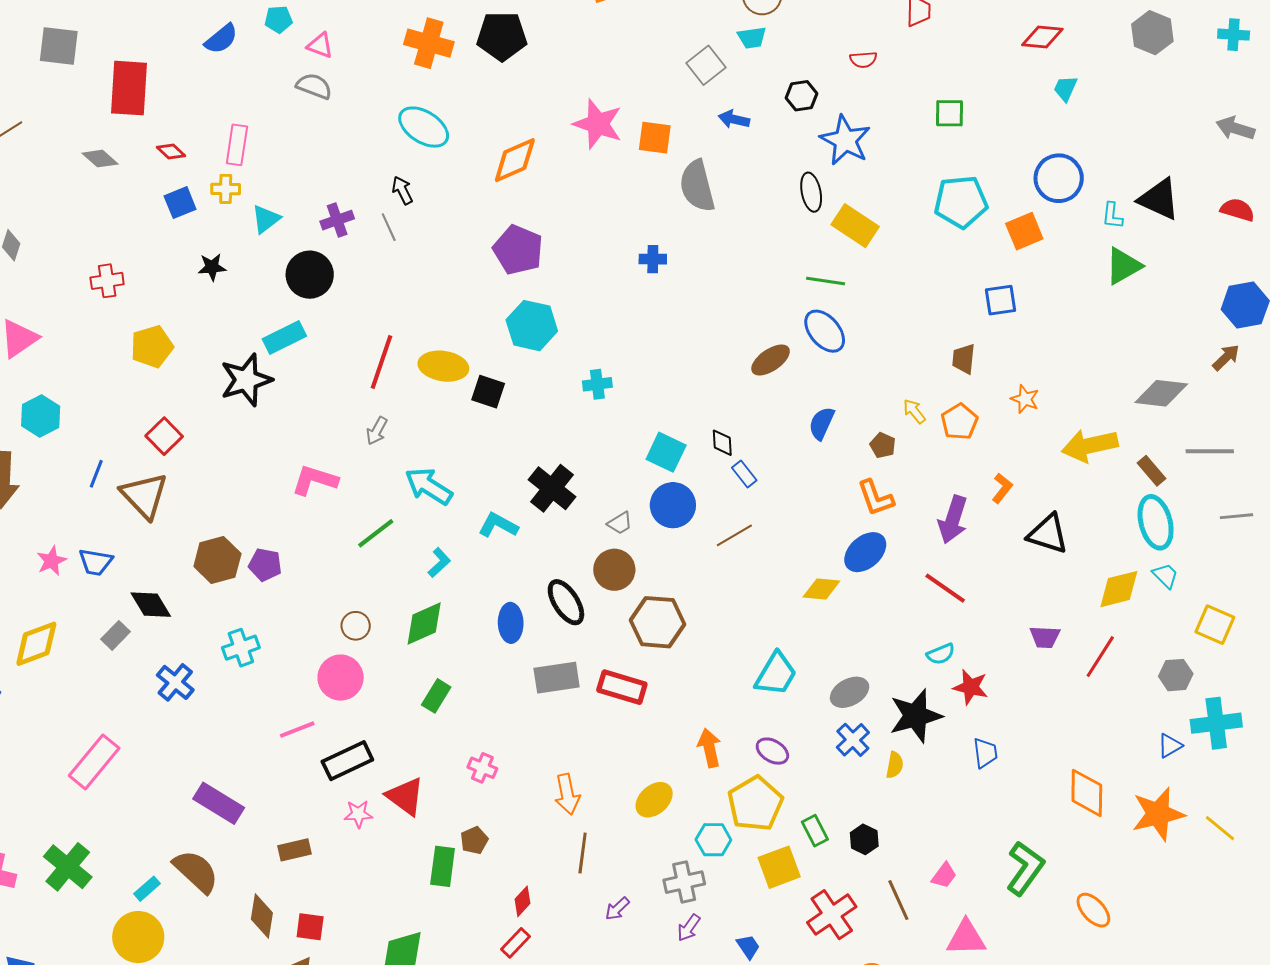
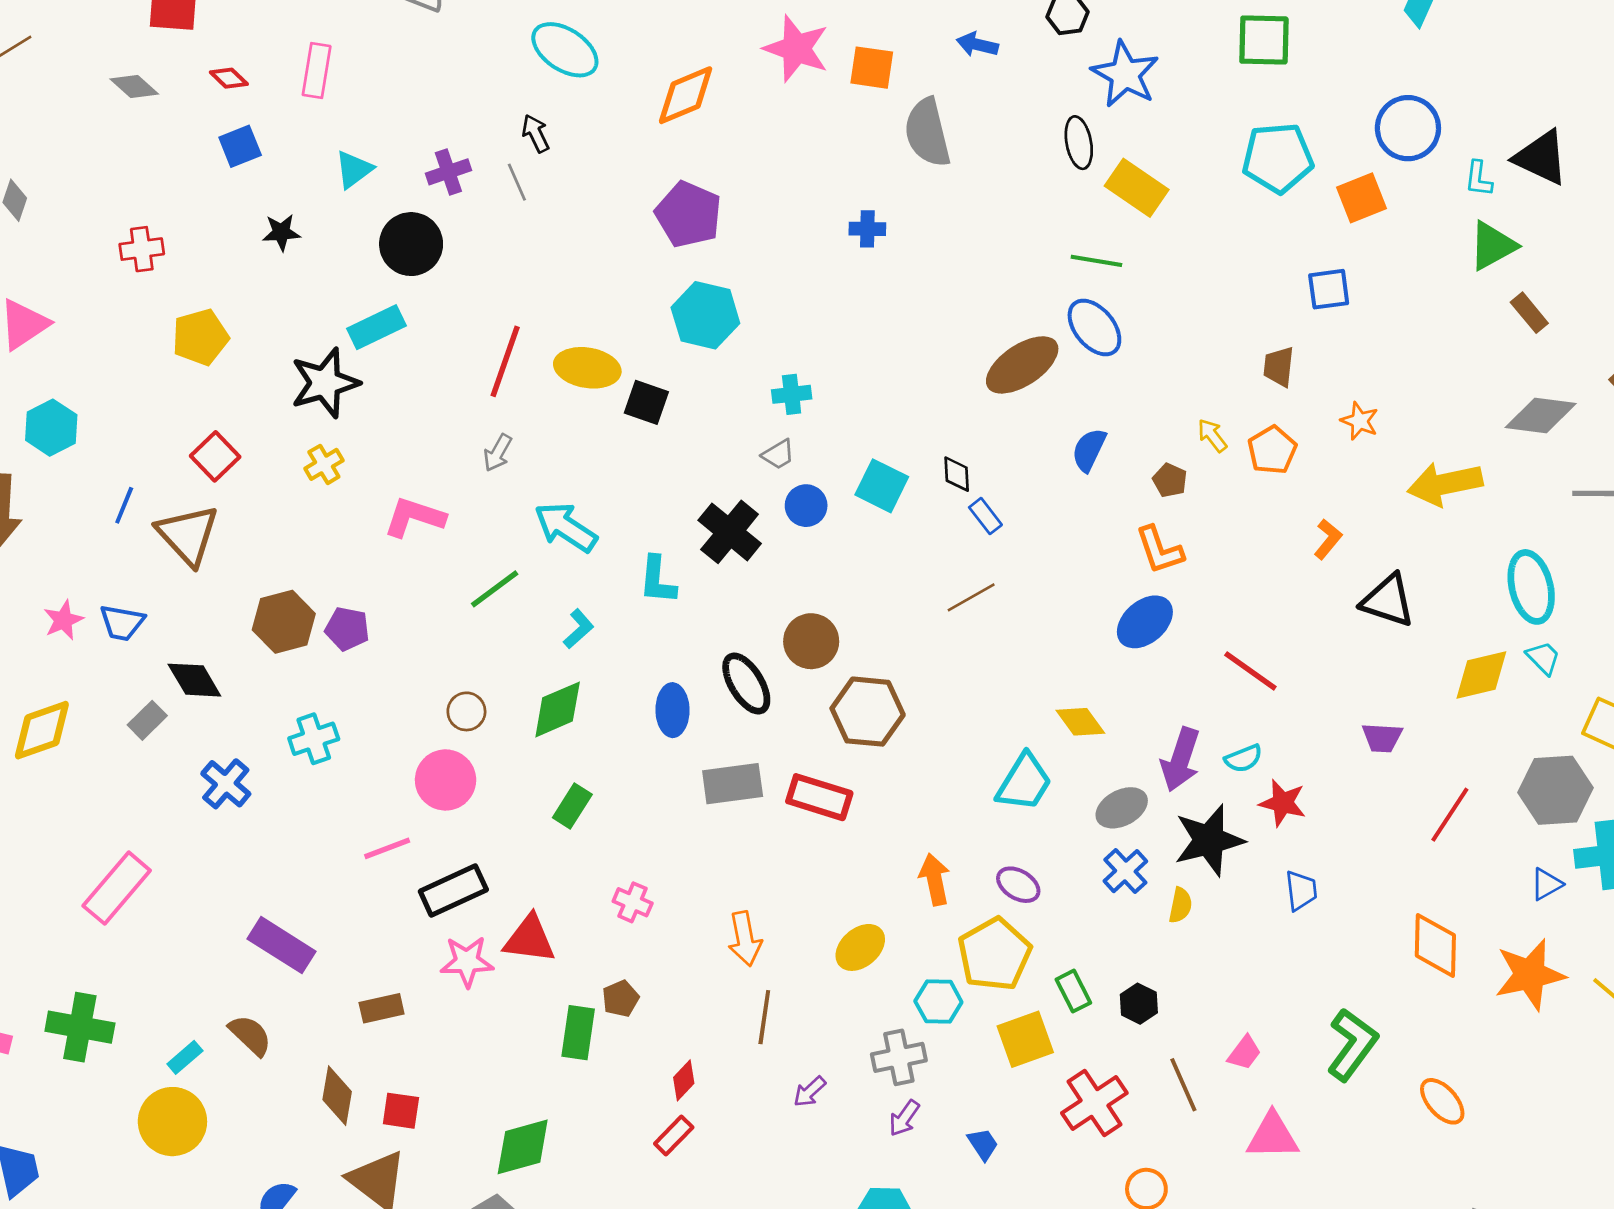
green square: (949, 113) -> (1264, 40), size x1.4
yellow cross: (226, 189) -> (324, 464), moved, turned -32
brown ellipse: (771, 360) -> (1022, 365), size x1.4
brown rectangle: (1152, 471) -> (1529, 313), moved
blue circle: (673, 505) -> (806, 506), moved, size x0.7
purple arrow: (953, 520) -> (1180, 760), moved
gray trapezoid: (620, 523) -> (778, 454), moved
cyan L-shape: (498, 525) -> (657, 580), turned -114
yellow diamond: (821, 589) -> (1080, 722), moved, turned 48
red line: (1100, 657) -> (1450, 815), moved
gray hexagon: (1176, 675) -> (1555, 790), size x1.6
red triangle: (405, 796) -> (530, 939), turned -30
pink star: (358, 814) -> (467, 962), size x1.4
green cross: (68, 867) -> (80, 1027), turned -30
brown semicircle: (196, 871) -> (250, 1035), size x0.7

